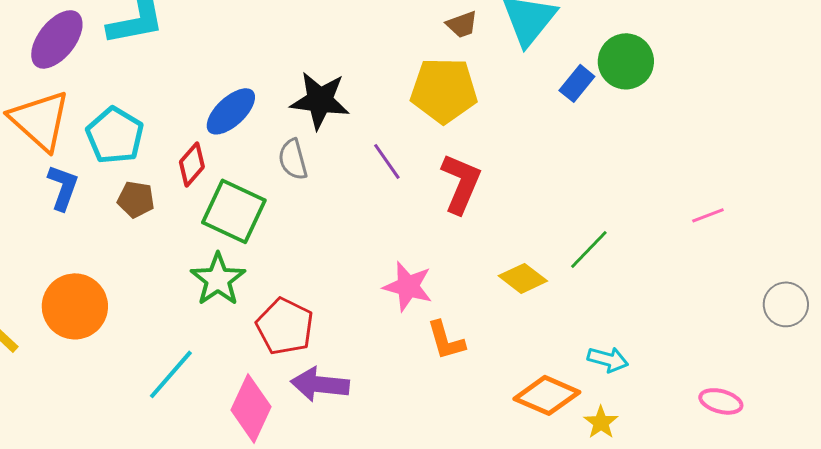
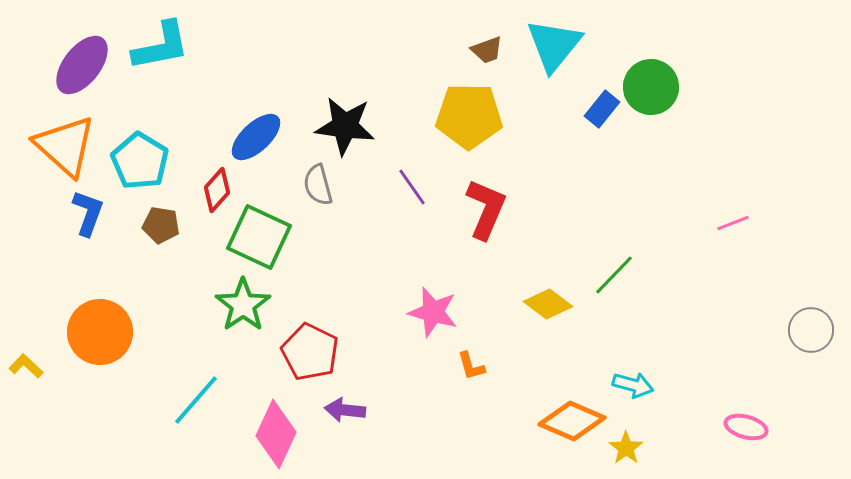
pink line: (708, 215) -> (733, 223), moved
orange L-shape: (446, 340) -> (471, 366), size x0.7
purple arrow: (320, 384) -> (345, 410), size x0.7

